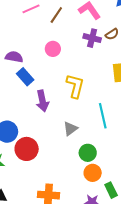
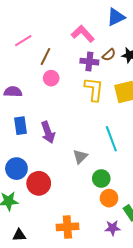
brown line: (56, 15) -> (45, 57), moved
blue rectangle: (25, 77) -> (20, 126), moved, turned 42
yellow L-shape: (75, 86) -> (94, 89), moved

